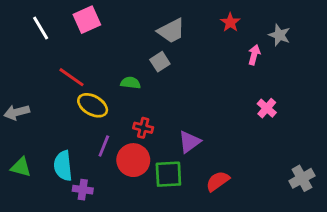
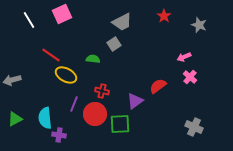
pink arrow: (254, 55) -> (184, 57), moved, turned -128
green triangle: (21, 167) -> (15, 119), turned -42
gray cross: (302, 178) -> (194, 127), moved, turned -36
red semicircle: (218, 181) -> (158, 86), moved

